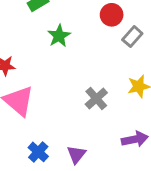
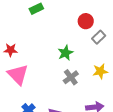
green star: (59, 36) -> (65, 53), moved

